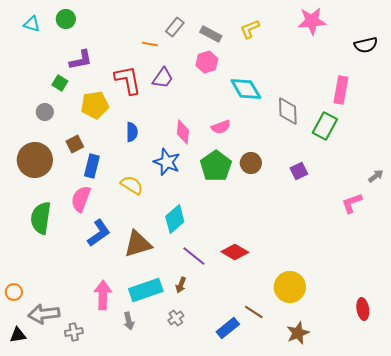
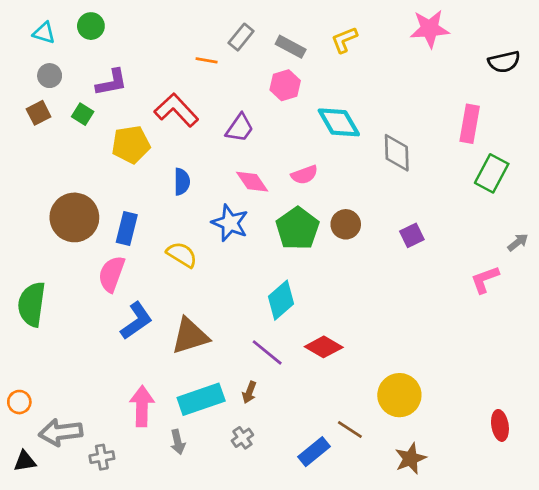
purple trapezoid: (163, 78) -> (240, 128), moved
red L-shape: (128, 80) -> (176, 110), turned -32
gray circle: (45, 112) -> (50, 76), moved
green rectangle: (325, 126) -> (492, 173), moved
pink diamond: (183, 132) -> (252, 182), turned -40
brown square: (75, 144) -> (39, 113), moved
brown circle: (35, 160) -> (74, 217), moved
green semicircle: (41, 218) -> (32, 304), moved
cyan diamond: (175, 219) -> (281, 300), moved

